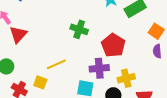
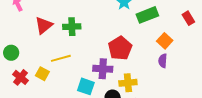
green cross: (79, 29) -> (72, 27), moved, turned -30
red triangle: (18, 34) -> (44, 25), moved

